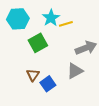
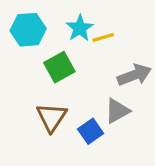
brown triangle: (33, 75) -> (52, 117), size x1.5
blue square: (48, 84) -> (91, 131), moved

